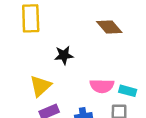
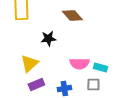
brown diamond: (109, 27) -> (72, 16), moved

